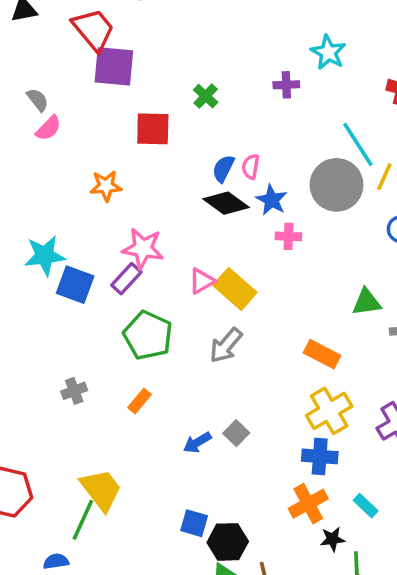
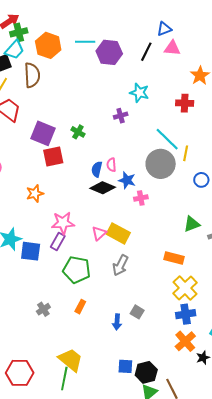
purple square: (114, 66) -> (43, 133), moved, turned 30
blue arrow: (197, 443) -> (117, 322), turned -42

